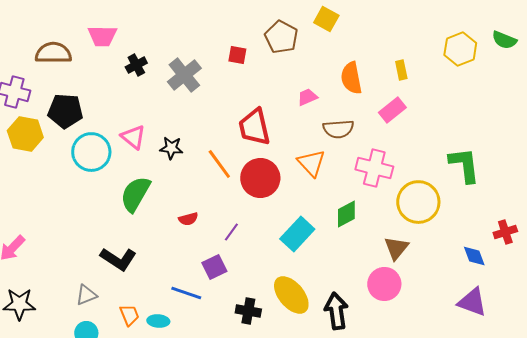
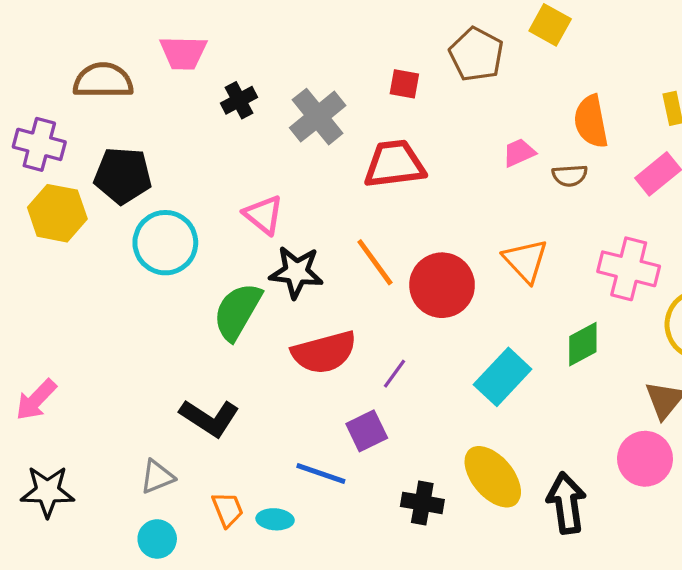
red trapezoid: (254, 127) -> (395, 164), moved, turned 96
brown semicircle: (338, 129) -> (570, 176), moved, size x0.7
pink triangle: (133, 137) -> (264, 215), moved
black star: (171, 148) -> (296, 272), moved, size x1.4
red semicircle: (188, 219) -> (324, 352), size x2.0

